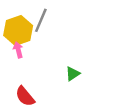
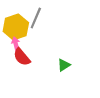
red semicircle: (25, 96) -> (22, 57), moved

